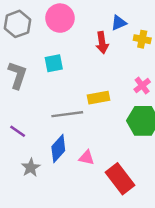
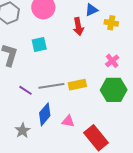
yellow rectangle: (99, 98) -> (77, 85), moved
purple line: (18, 131) -> (26, 90), moved

